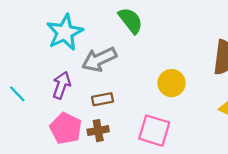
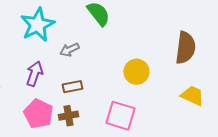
gray arrow: (99, 59) -> (69, 50), size x0.6

